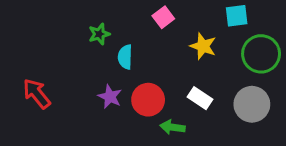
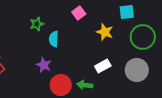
white rectangle: (200, 98) -> (103, 66), turned -63
red circle: (148, 100) -> (61, 85), moved

